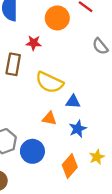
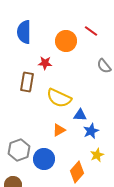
orange triangle: (49, 119) -> (59, 130), turned -40
blue star: (78, 129) -> (91, 131), moved
yellow star: (97, 157) -> (97, 155), moved

